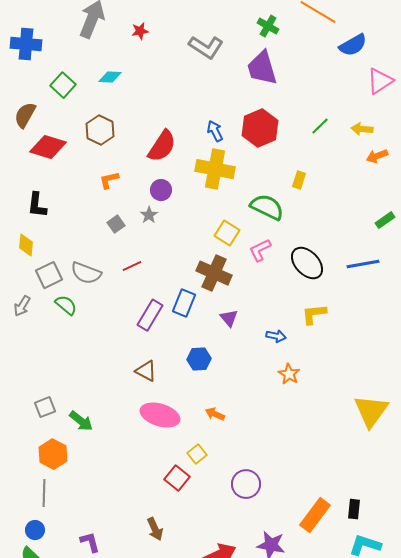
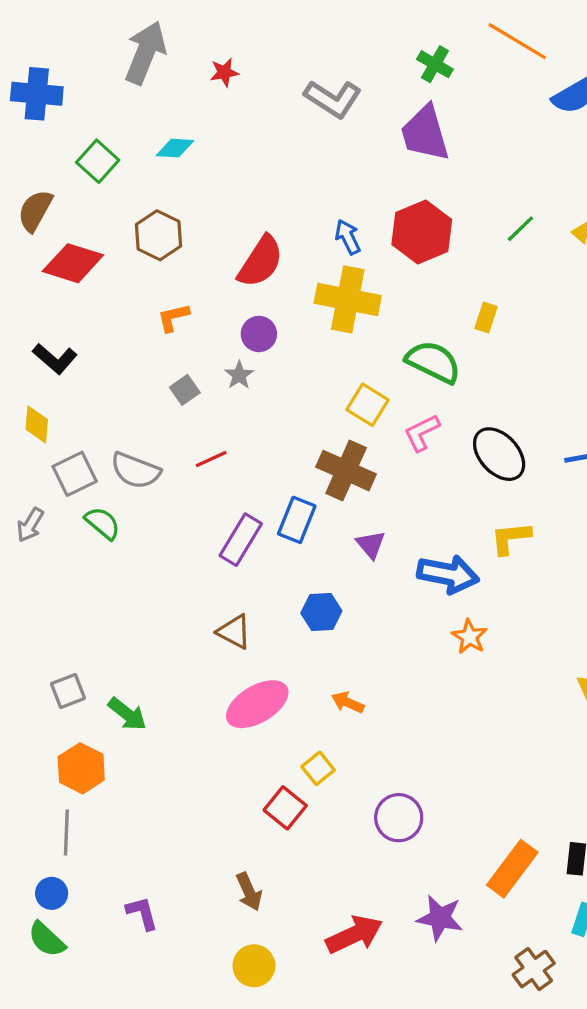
black L-shape: (37, 205) -> (55, 359), turned -56
blue arrow: (276, 336) -> (448, 574), size x1.8
pink ellipse: (160, 415) -> (257, 704), turned -48

